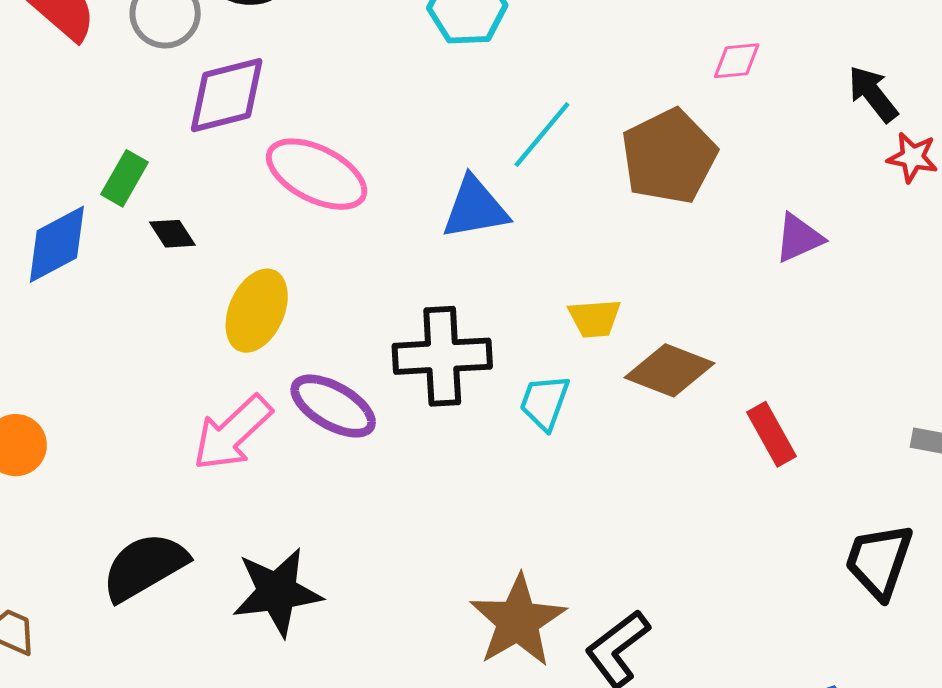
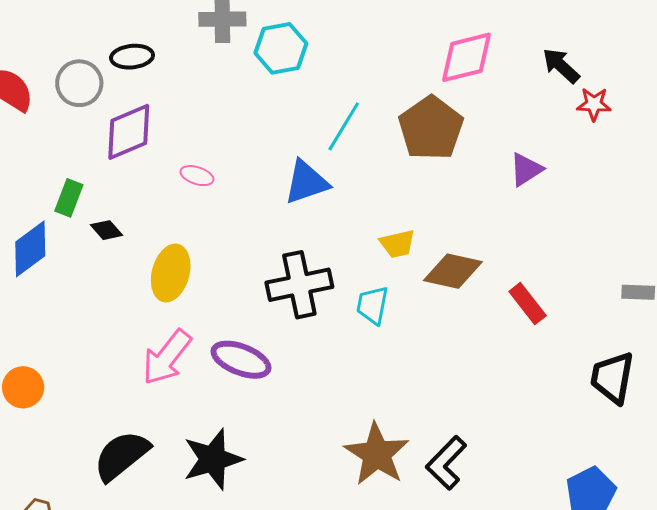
pink diamond: (737, 61) -> (466, 57), size x1.8
pink ellipse: (317, 174) -> (197, 176), size x0.5
purple ellipse: (333, 406) -> (241, 360), moved

